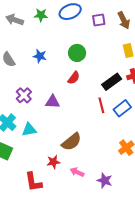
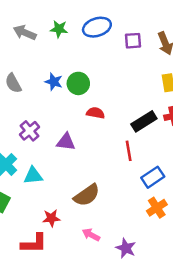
green circle: (77, 53) -> (78, 83), moved
red semicircle: (74, 78) -> (96, 113), turned -120
blue rectangle: (122, 108) -> (153, 177), moved
red star: (53, 162) -> (51, 218), moved
red L-shape: (33, 182) -> (34, 243), turned -85

